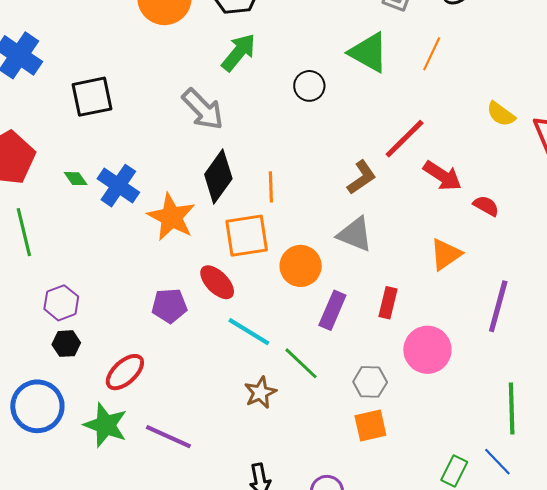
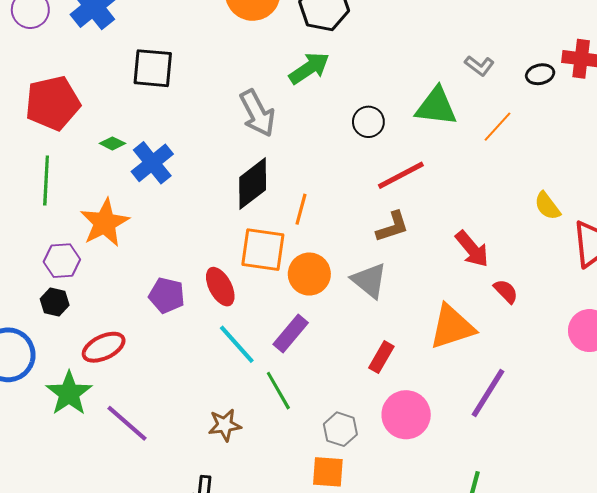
green triangle: (369, 52) -> (436, 107), turned -39
red line: (405, 139) -> (401, 175), moved
green diamond: (76, 179) -> (112, 143), turned -45
orange star: (171, 217) -> (105, 223), moved
orange triangle: (446, 254) -> (452, 327), size x1.4
orange circle: (301, 266) -> (309, 274), moved
purple rectangle: (332, 310) -> (291, 333), moved
brown star: (260, 393) -> (225, 425), moved

